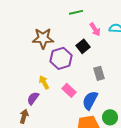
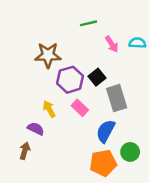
black square: (83, 46) -> (97, 77), moved
gray rectangle: (99, 73) -> (117, 98), size x1.5
pink rectangle: (69, 90) -> (80, 108), moved
purple semicircle: (33, 98) -> (36, 129), turned 80

